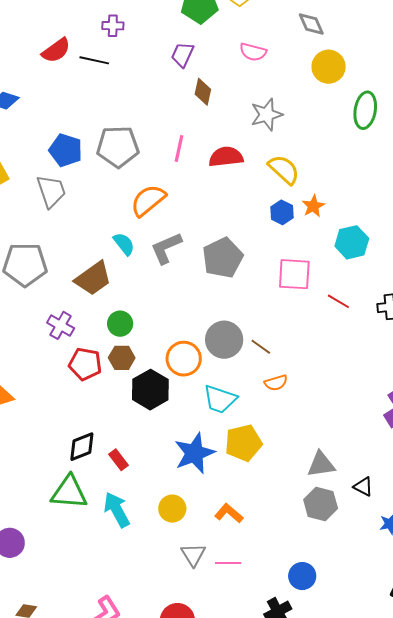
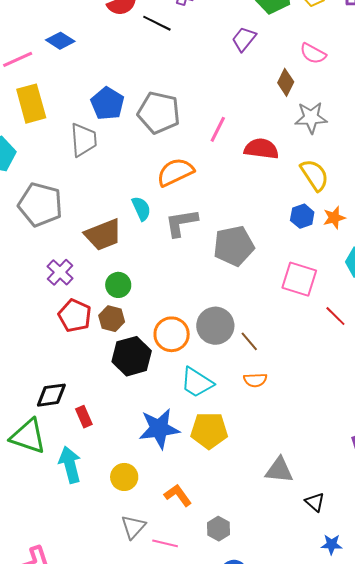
brown diamond: (203, 92) -> (286, 82), moved
gray hexagon: (321, 504) -> (218, 529), moved, size x0.7

